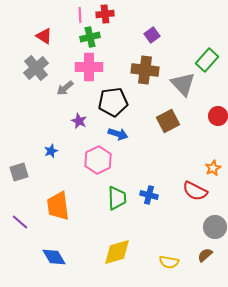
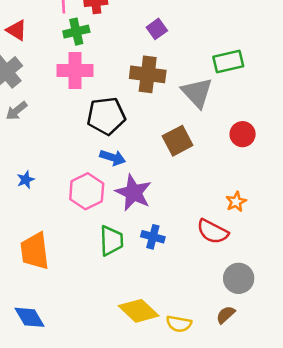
green rectangle: (207, 60) -> (228, 61), turned 35
gray arrow: (65, 88) -> (17, 111), moved
purple star: (79, 121) -> (133, 193), moved, size x1.8
yellow diamond: (117, 252) -> (139, 311), moved, turned 60

